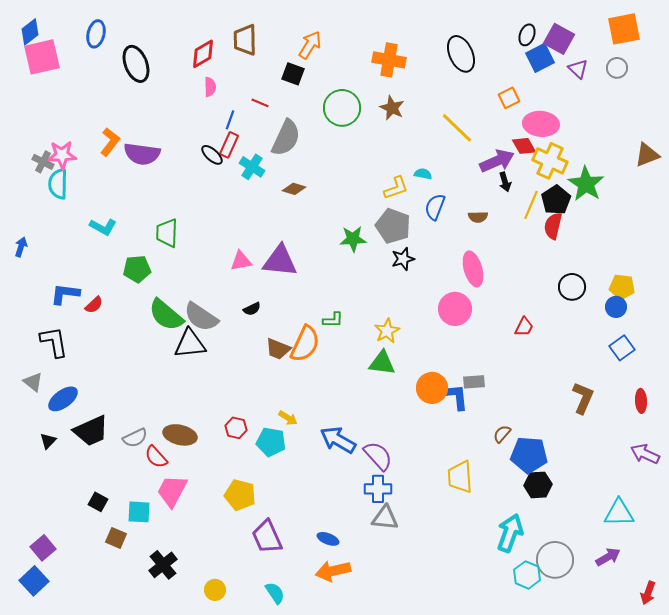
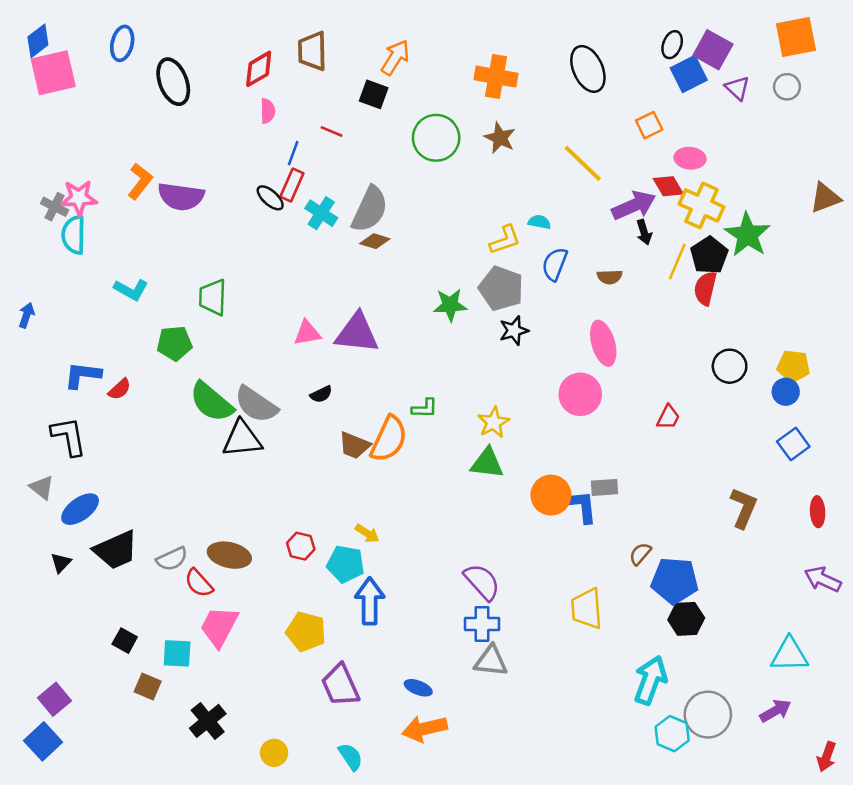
pink ellipse: (541, 124) -> (690, 158), size x0.7
gray semicircle: (286, 138) -> (370, 209), moved
blue arrow: (338, 440) -> (370, 601), moved, turned 60

